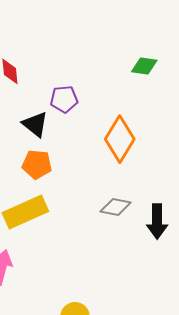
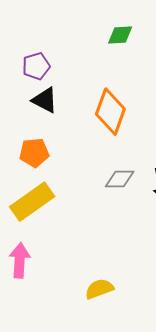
purple pentagon: (64, 99) -> (36, 66), moved
black triangle: (35, 124) -> (45, 100), moved

